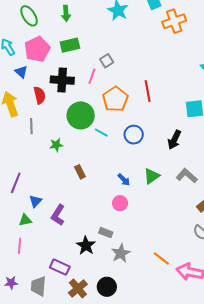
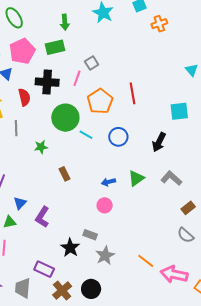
green arrow: (66, 13) -> (65, 22), moved
orange cross: (174, 21) -> (159, 24), size x0.7
blue arrow: (124, 180) -> (108, 182), turned 120

